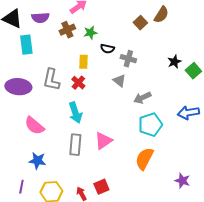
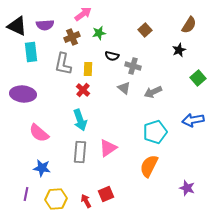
brown semicircle: (161, 15) -> (189, 25), moved
green star: (90, 33) -> (99, 33), moved
black star: (174, 62) -> (179, 50), moved
gray L-shape: (51, 80) -> (63, 64), moved
gray arrow: (142, 98) -> (153, 92), moved

